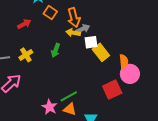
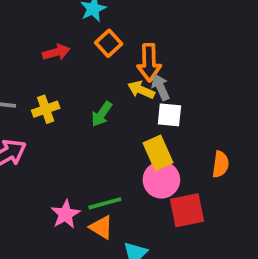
gray arrow: (83, 29) -> (160, 87), turned -104
yellow rectangle: (101, 52) -> (158, 153), moved
pink circle: (130, 74) -> (161, 180), moved

